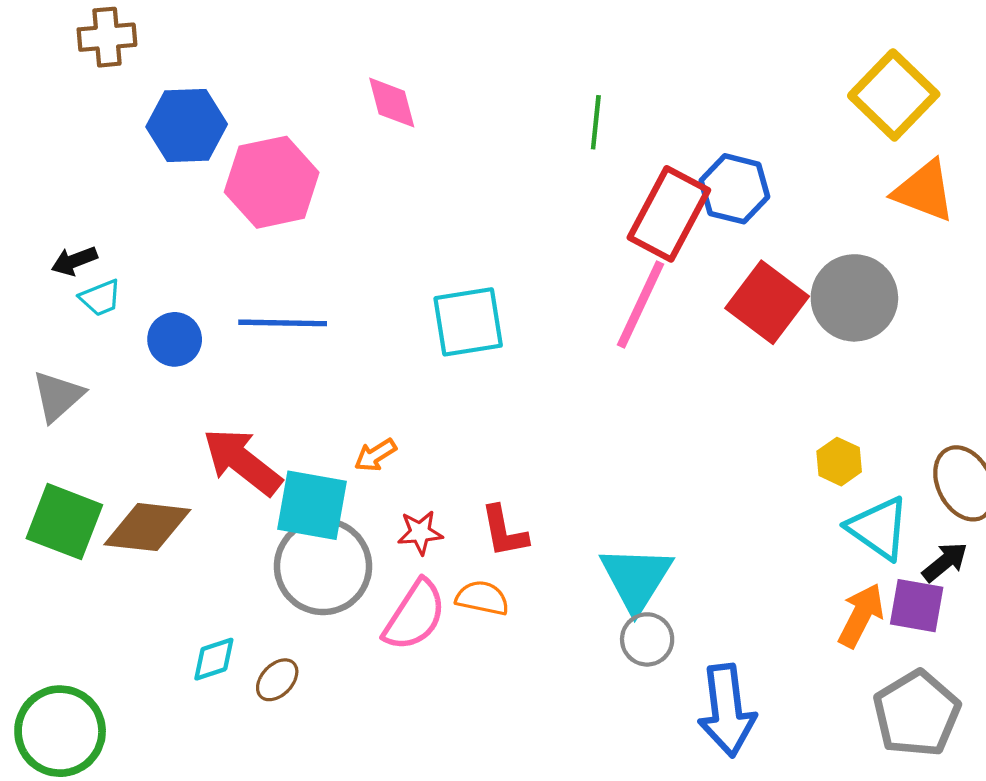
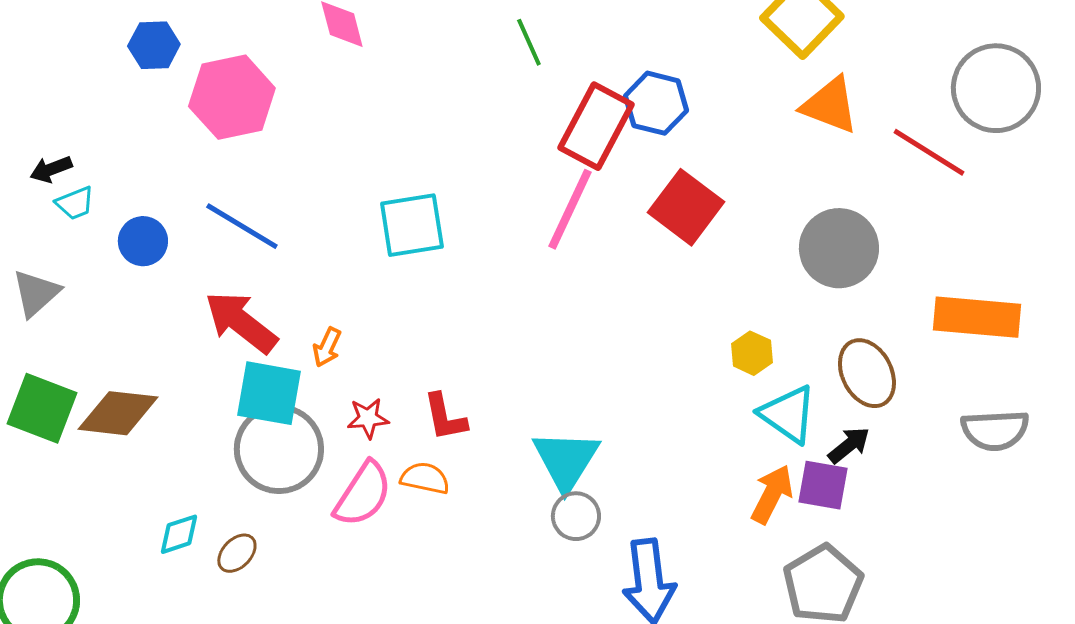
green line: (596, 122) -> (529, 42), turned -30
blue hexagon: (187, 125) -> (154, 45), size x0.7
gray circle: (854, 298) -> (839, 248), moved
blue line: (283, 323) -> (242, 226), turned 30
orange arrow: (375, 455) -> (327, 347), turned -33
red arrow: (242, 462) -> (241, 322), moved

